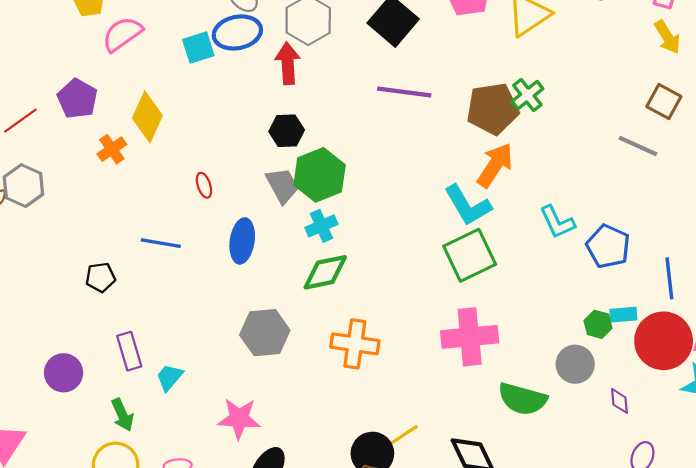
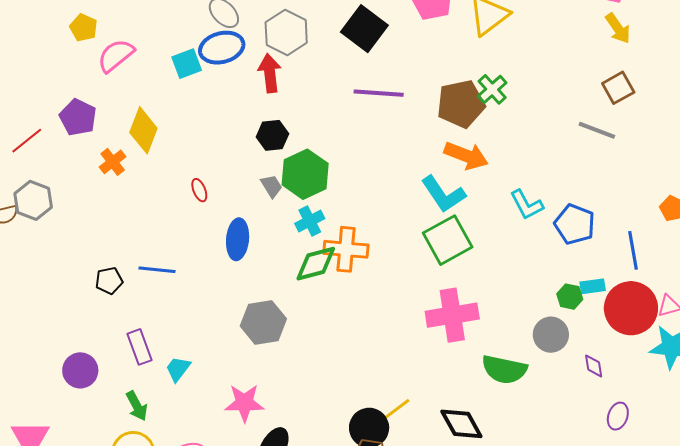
brown square: (664, 101) -> (618, 88), turned 36
orange arrow: (495, 165) -> (466, 156), turned 81
gray trapezoid: (282, 185) -> (271, 186), size x0.7
blue line: (161, 243) -> (157, 270), moved
orange cross: (355, 344) -> (346, 249), moved

